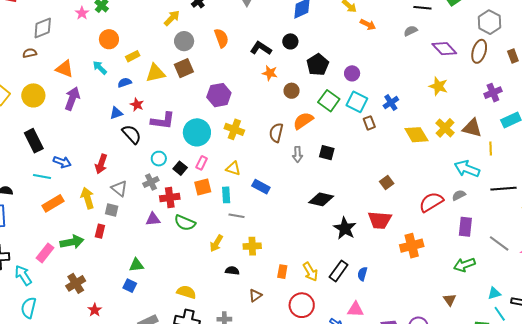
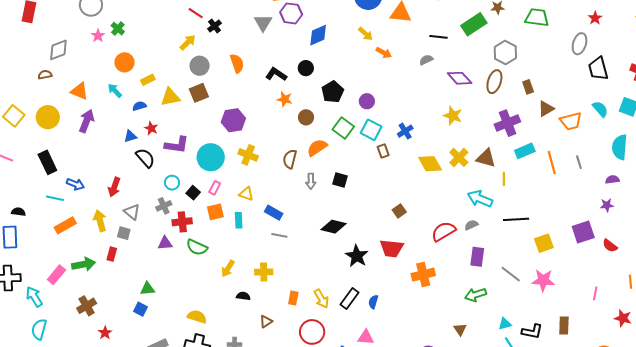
purple cross: (493, 93) -> (507, 123), size x1.4
gray line: (237, 216) -> (279, 235), moved

